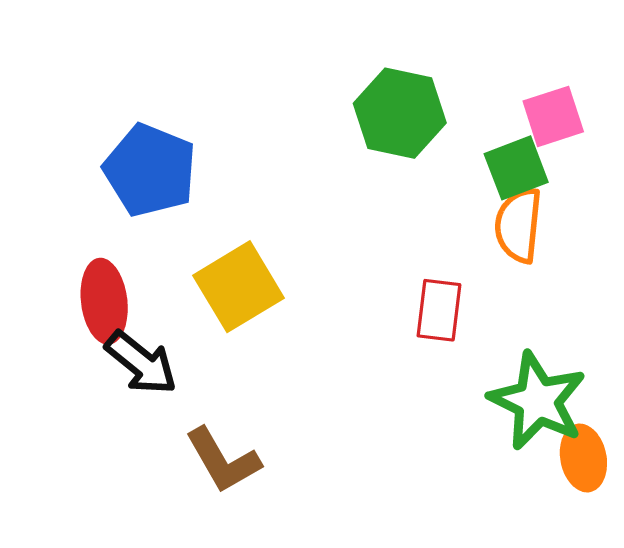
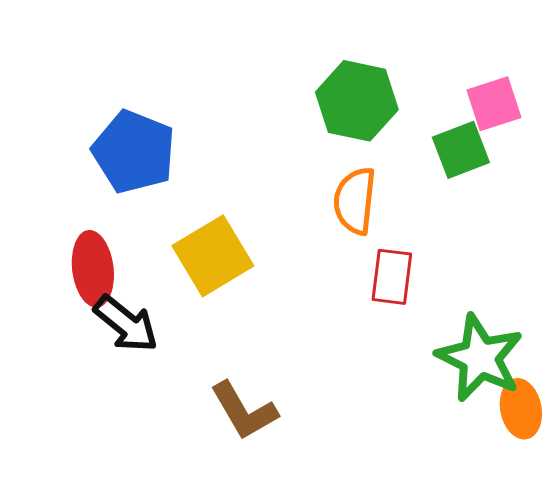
orange semicircle: (518, 225) -> (355, 201), moved
brown L-shape: (223, 460) -> (244, 411), moved

